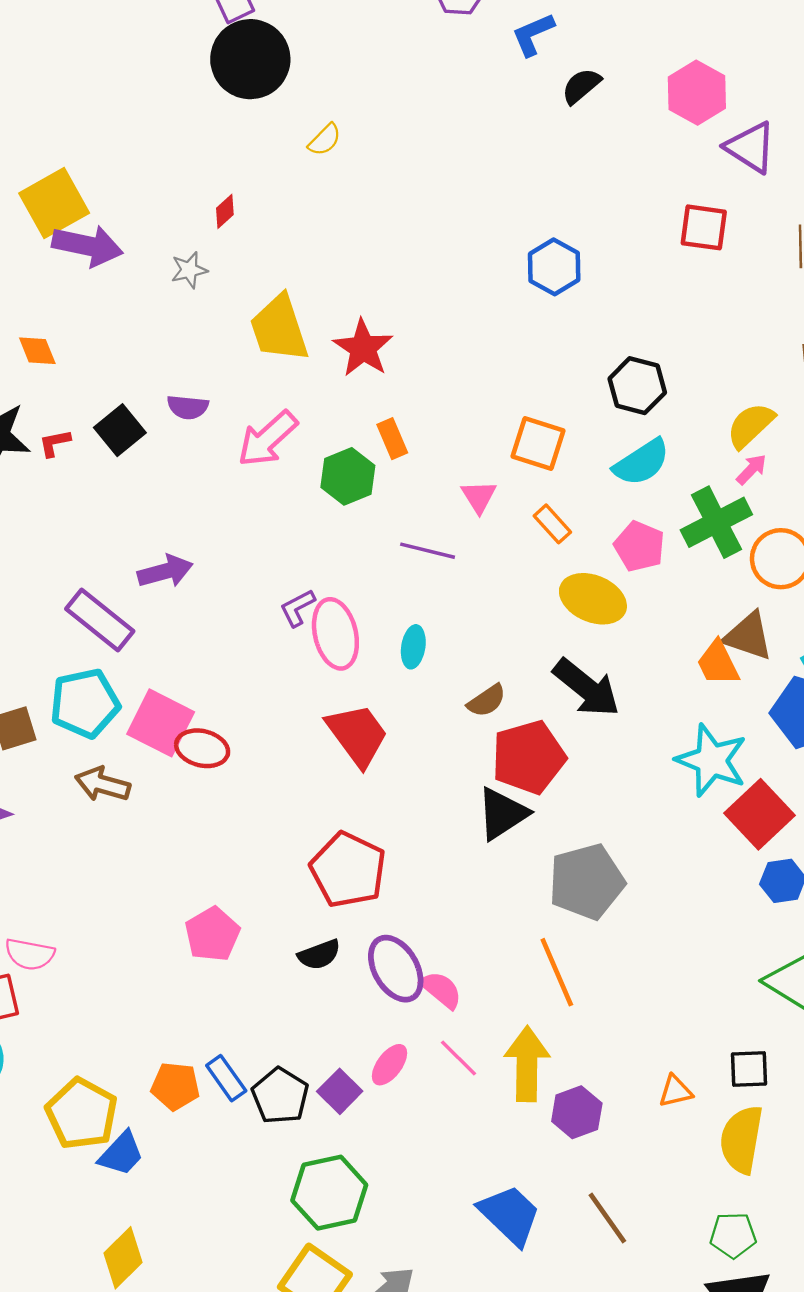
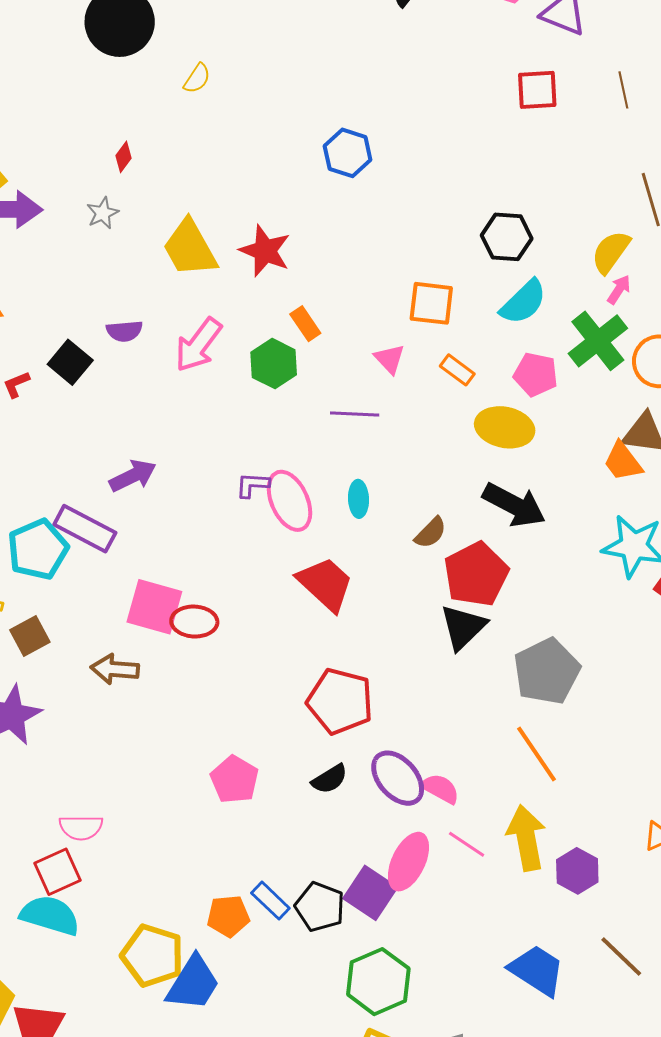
blue hexagon: (554, 267) -> (348, 153), moved
purple L-shape: (297, 608) -> (253, 485), turned 42
cyan pentagon: (85, 703) -> (38, 549), moved
pink ellipse: (390, 1065) -> (408, 862), size x1.5
purple square: (340, 1091) -> (370, 893), size x1.4
blue trapezoid: (121, 1154) -> (193, 983), size x1.4

